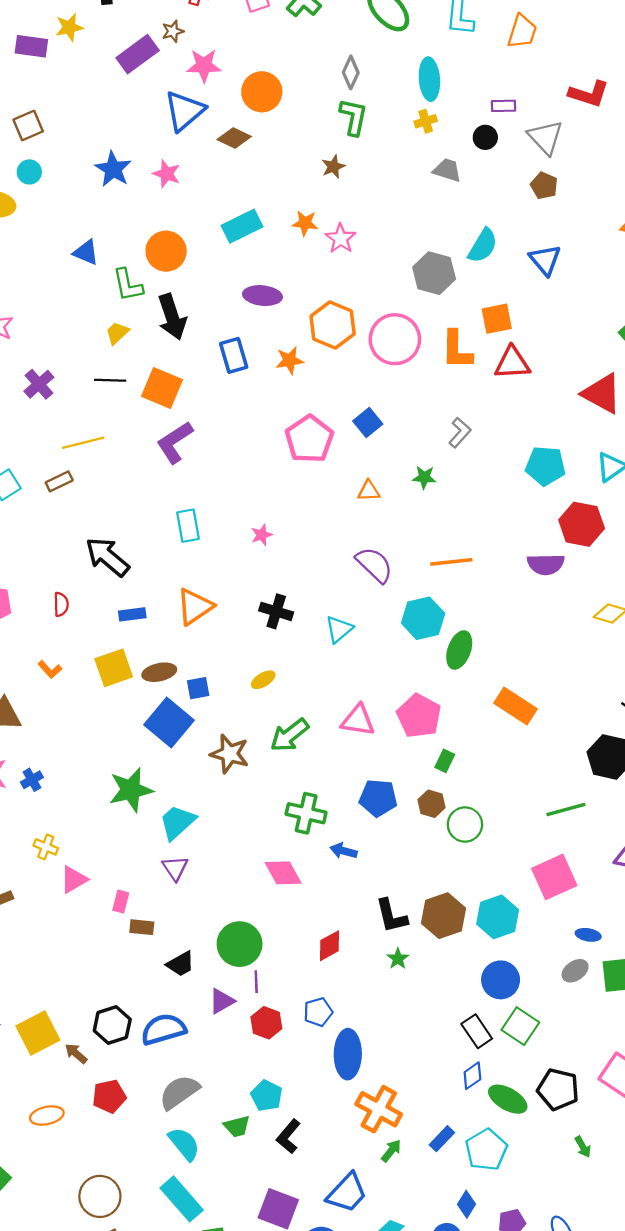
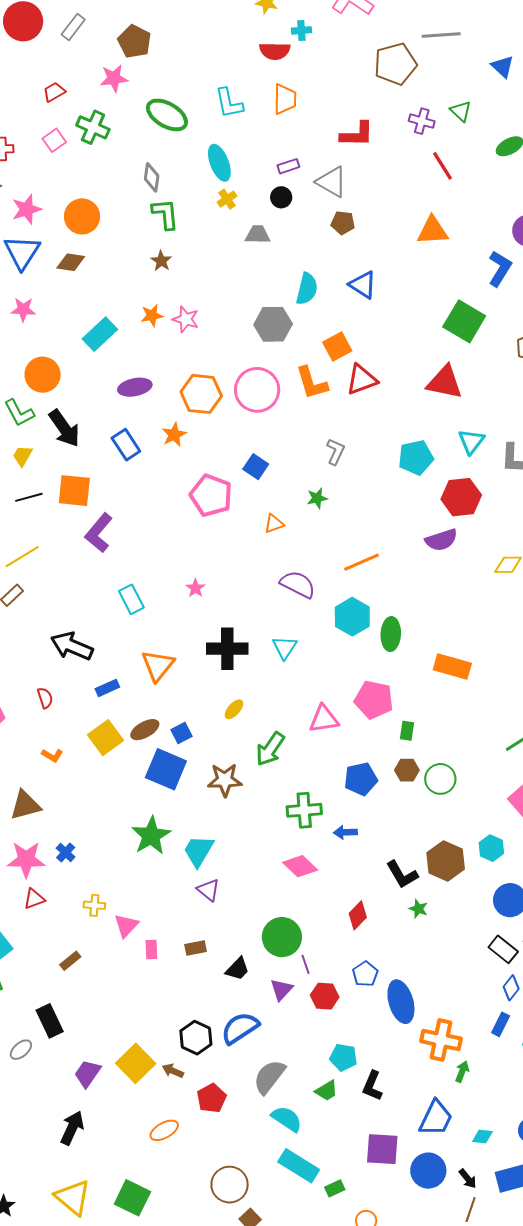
black cross: (276, 611) -> (227, 649), size x1.4
pink rectangle: (121, 902) -> (151, 950), moved
cyan hexagon: (498, 917) -> (491, 848), size x0.7
blue rectangle: (442, 1139) -> (501, 1024), moved

